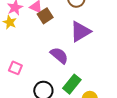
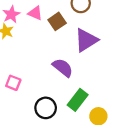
brown square: (45, 16) -> (57, 21), moved

